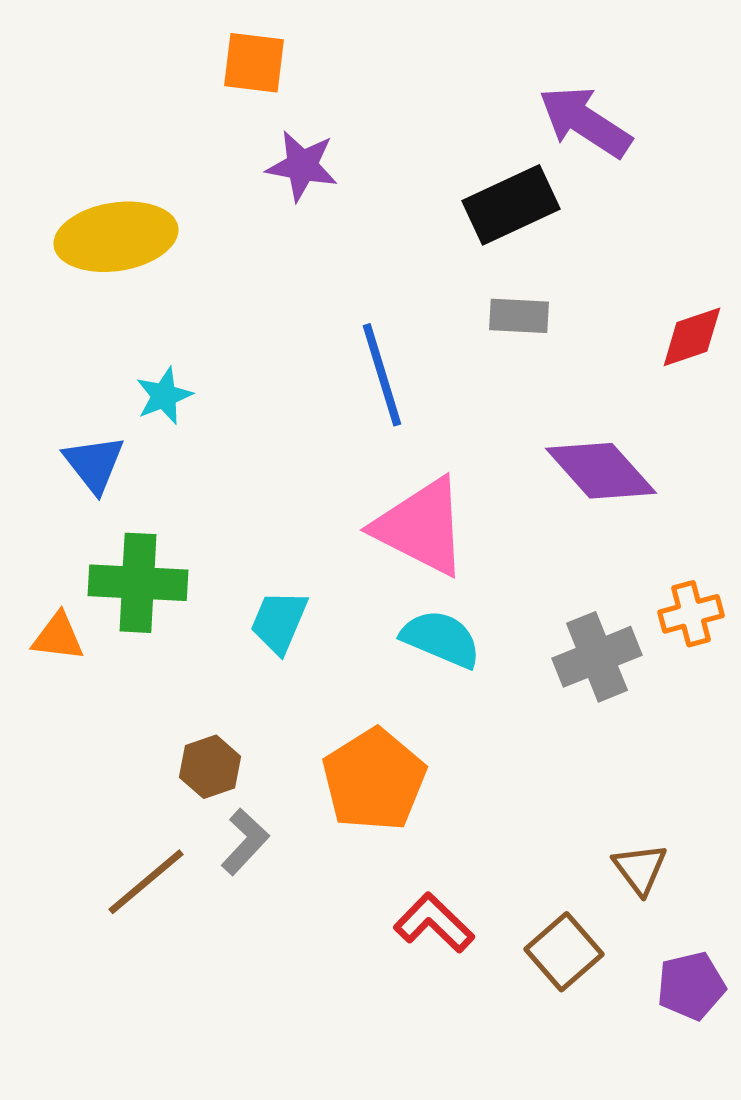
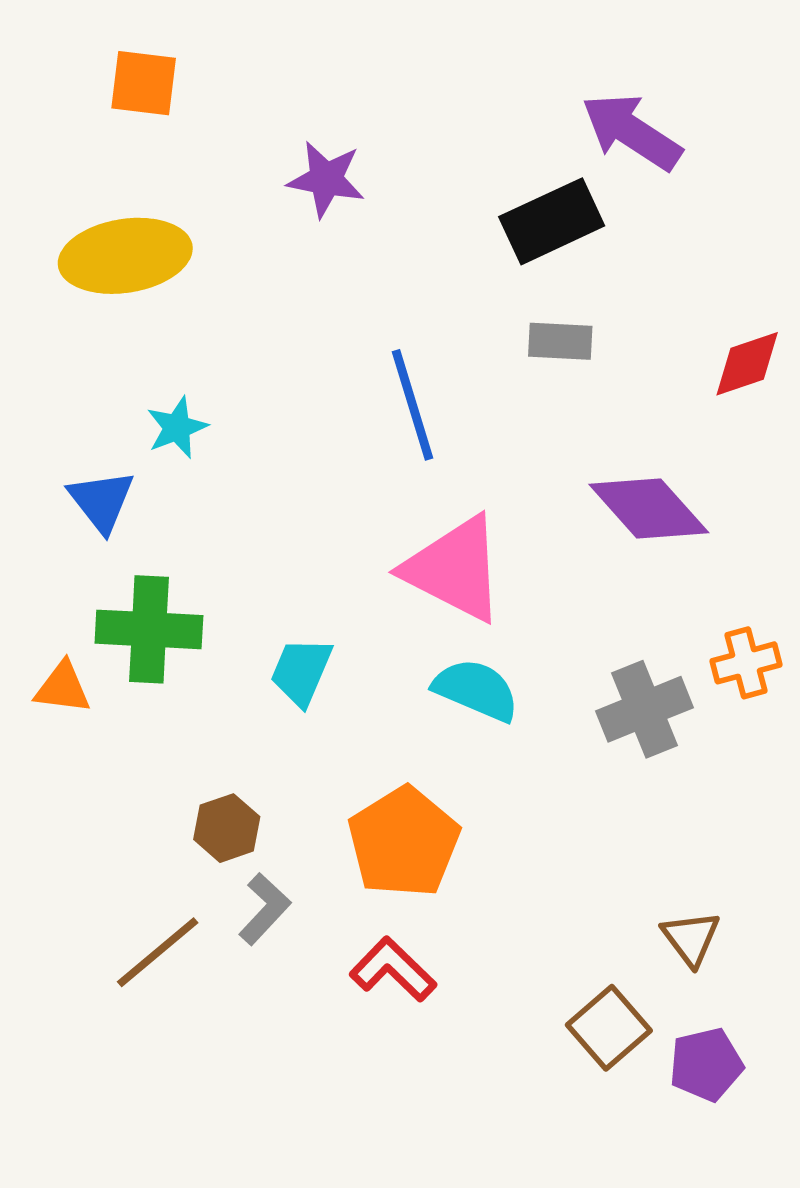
orange square: (254, 63) -> (144, 83), moved
red L-shape: (434, 923) -> (393, 969), moved
purple pentagon: (691, 986) -> (706, 1064), moved

